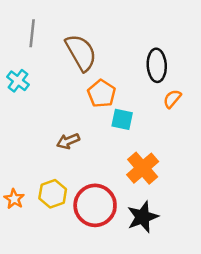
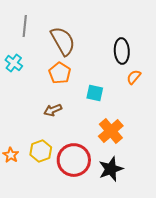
orange pentagon: (102, 94) -> (60, 73), moved

